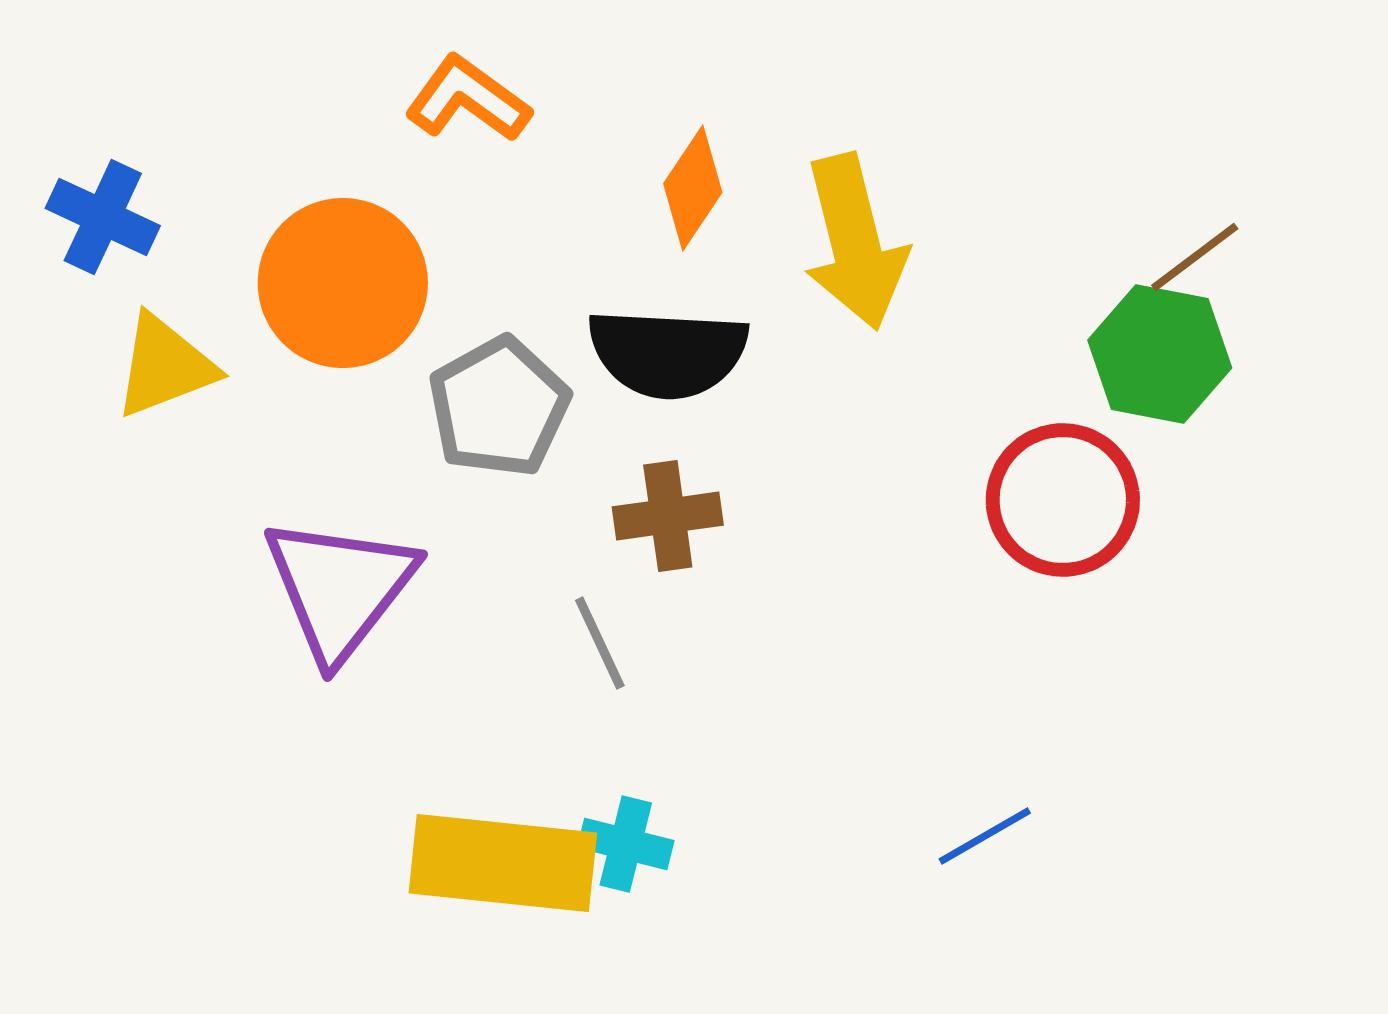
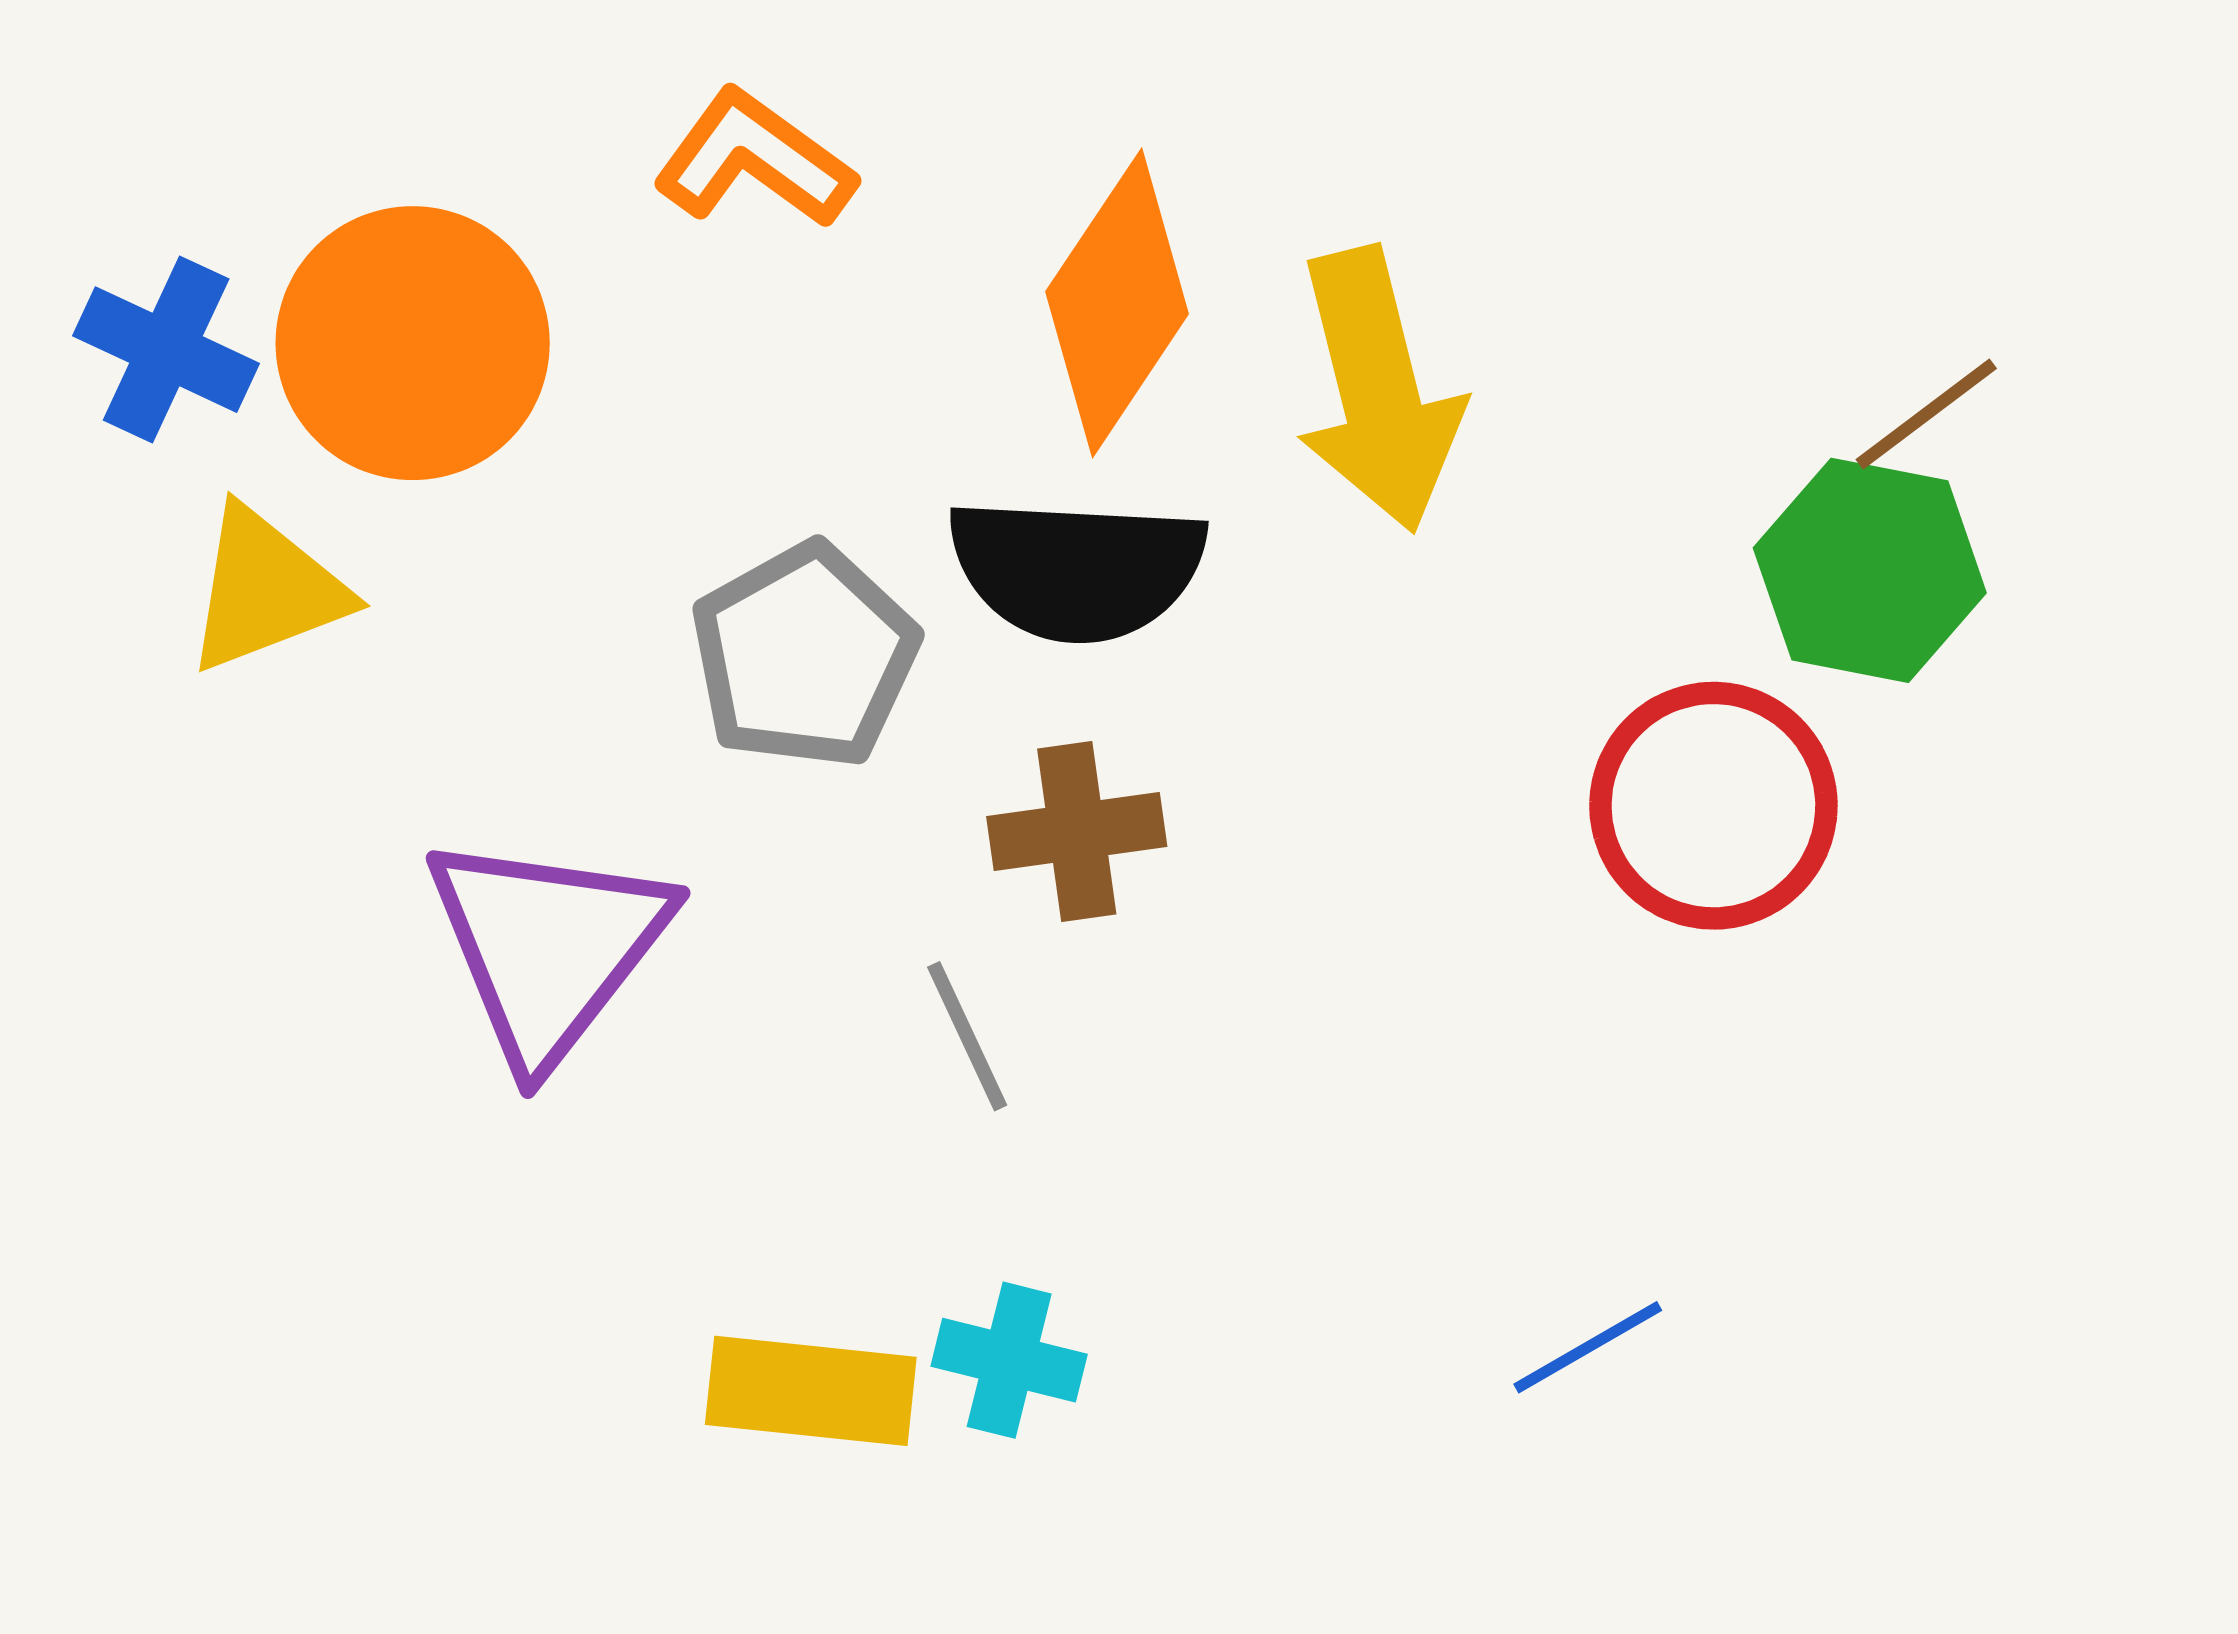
orange diamond: (693, 188) -> (1117, 303), size x1.5
orange circle: (343, 283) -> (413, 343), moved
yellow rectangle: (503, 863) -> (811, 1391), size x0.7

